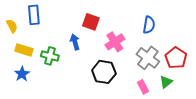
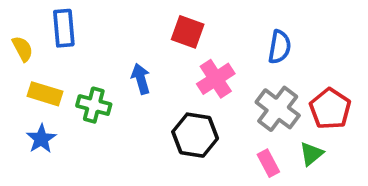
red square: (91, 22) -> (188, 32), moved

